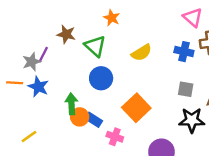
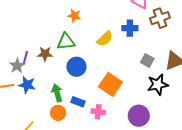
brown star: (66, 34) -> (45, 54), moved
green triangle: (95, 46) -> (66, 42), turned -36
blue cross: (184, 52) -> (130, 28), moved
gray square: (186, 89) -> (147, 61), turned 32
orange circle: (80, 117) -> (58, 113), moved

